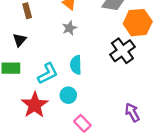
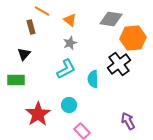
cyan semicircle: (76, 65) -> (93, 79), moved
cyan L-shape: (48, 73) -> (66, 69), moved

